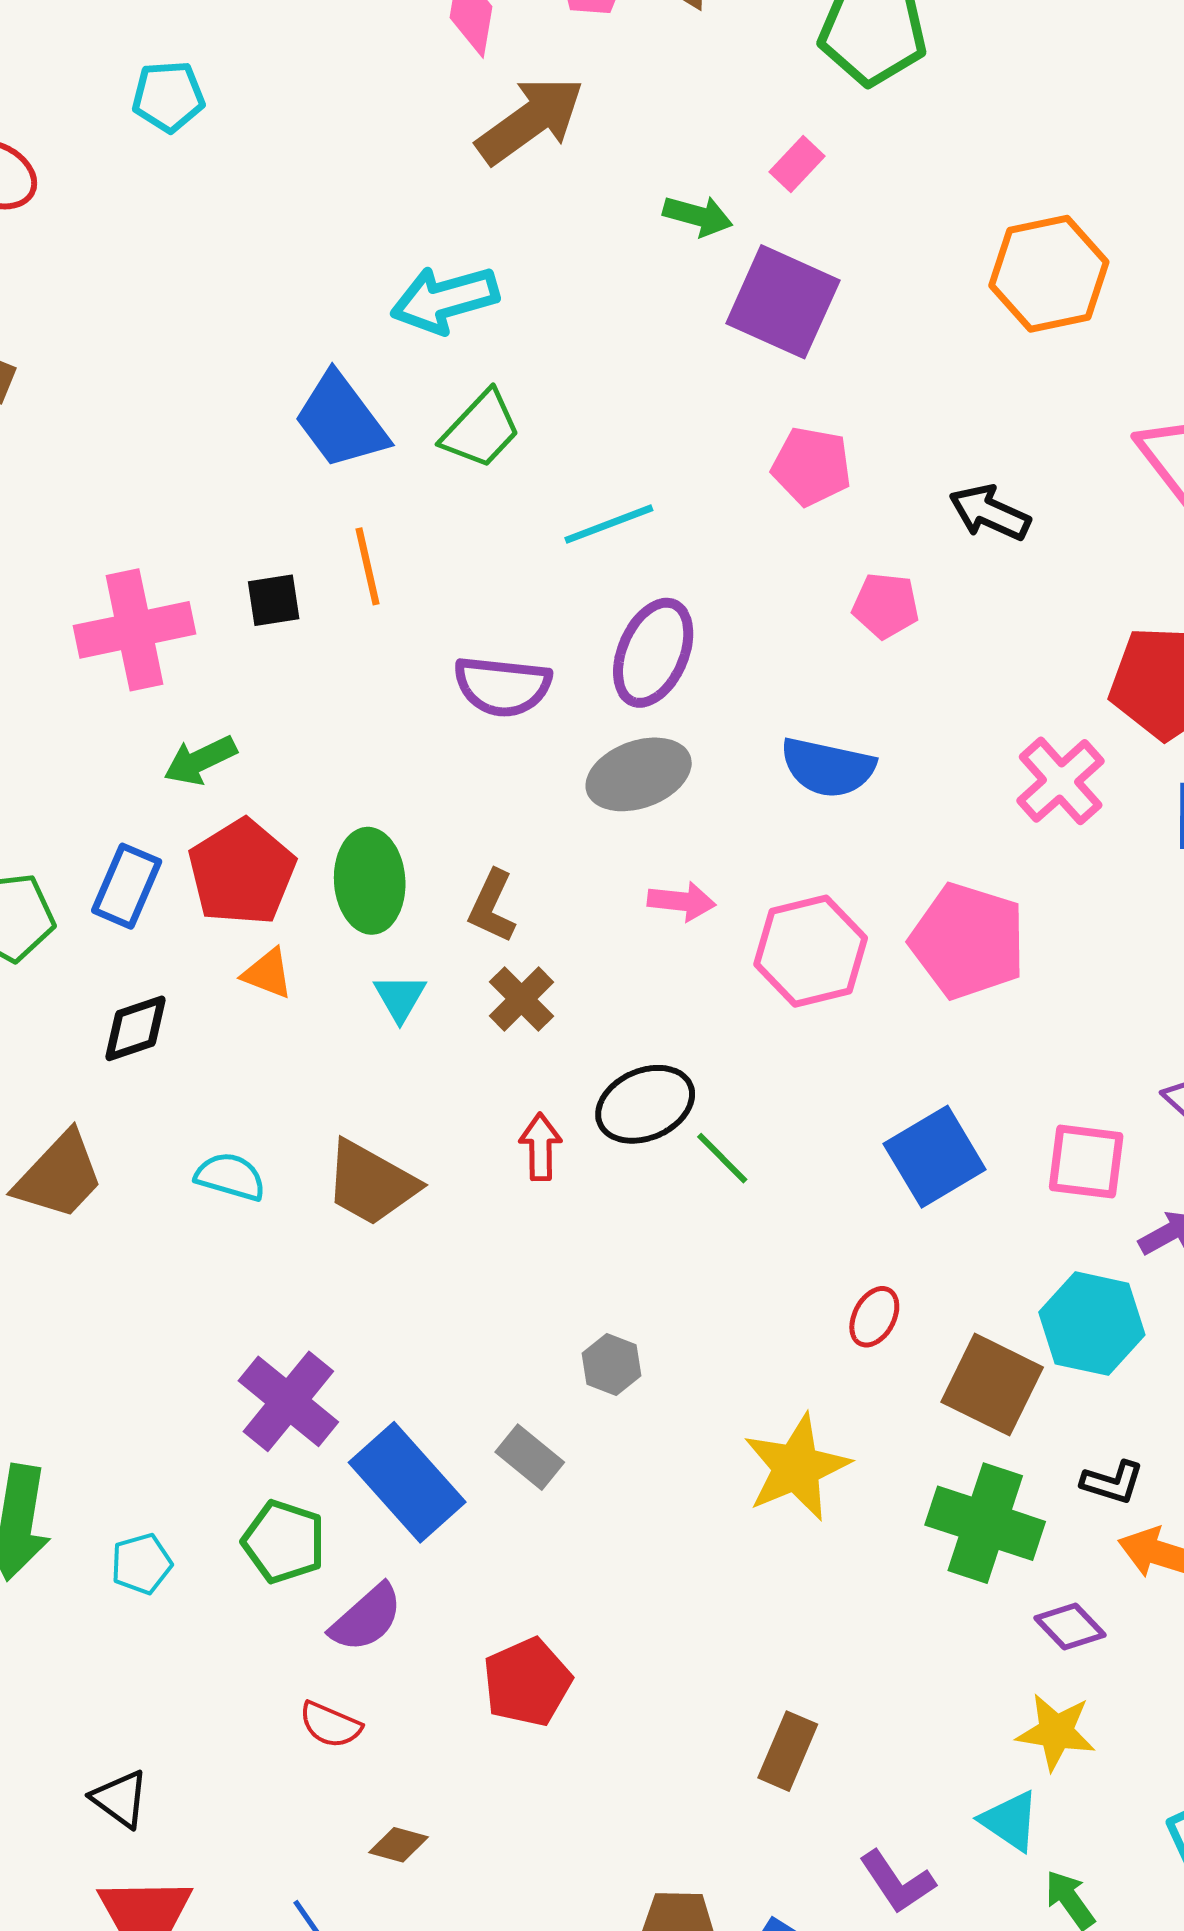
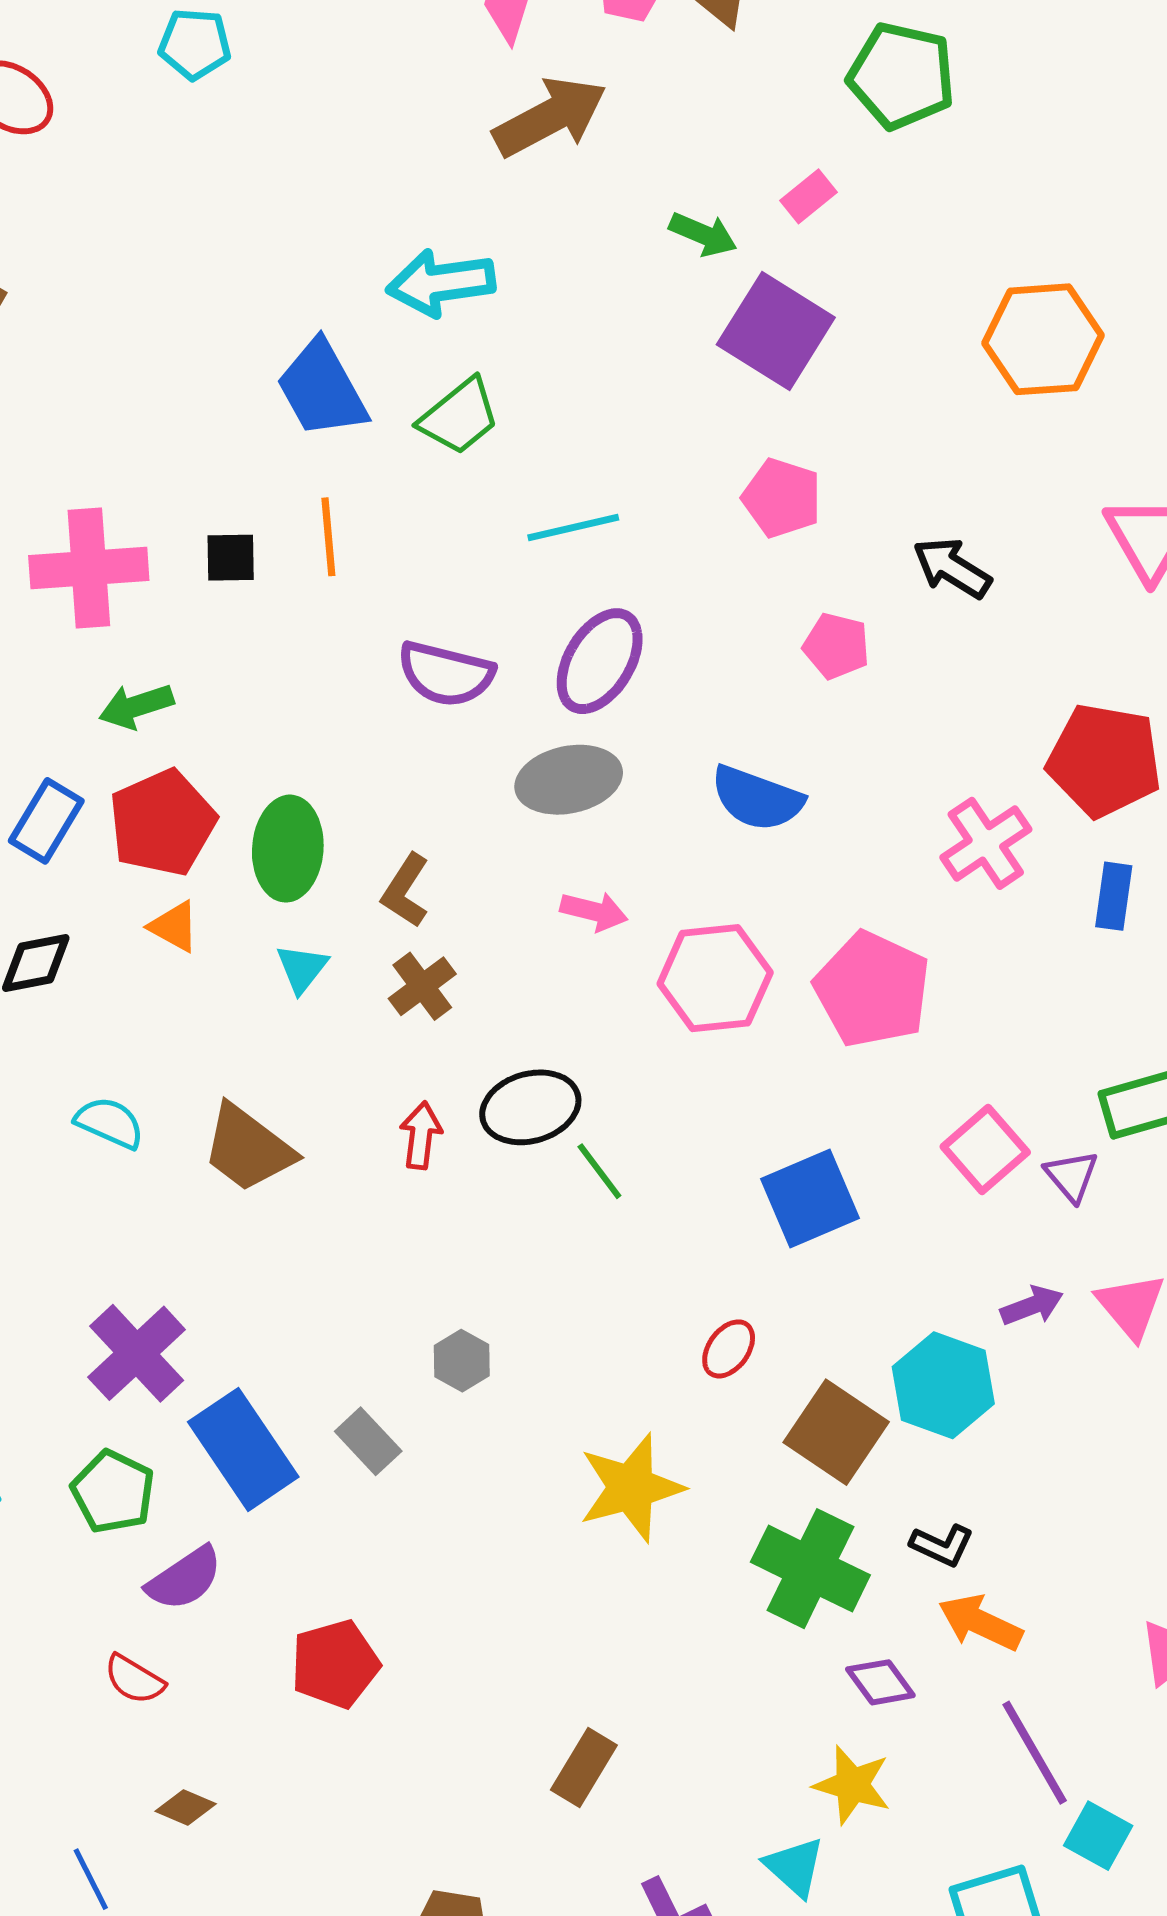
pink square: (1086, 1162) -> (985, 1149), moved, turned 34

